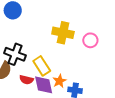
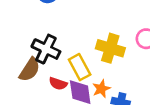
yellow cross: (63, 33) -> (110, 48), moved

